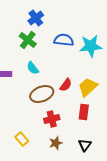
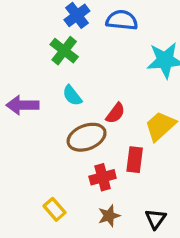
blue semicircle: (64, 40) -> (122, 20), moved
red semicircle: (66, 85) -> (115, 113), moved
red rectangle: (84, 112) -> (135, 160), moved

